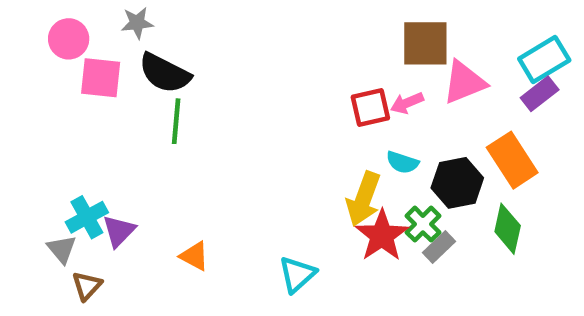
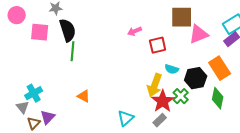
pink circle: (69, 39) -> (17, 15), moved
black semicircle: (165, 73) -> (68, 30), turned -135
pink arrow: (407, 103) -> (135, 31), moved
purple triangle: (119, 231) -> (48, 117), moved
gray rectangle: (439, 247) -> (160, 120), moved
orange triangle: (194, 256) -> (84, 96), moved

